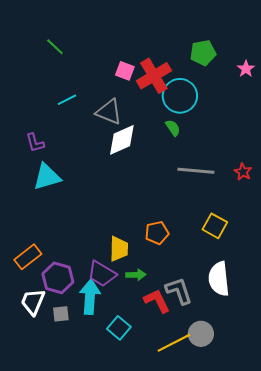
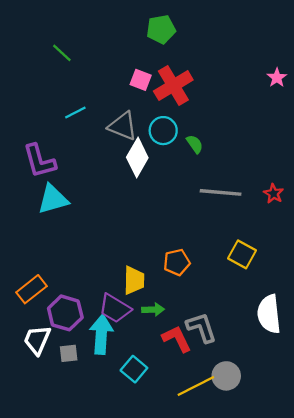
green pentagon: (203, 53) -> (161, 29), moved
cyan circle: (180, 96) -> (163, 131), moved, size x0.7
white diamond: (122, 140) -> (137, 158), turned -36
purple L-shape: (35, 143) -> (39, 161), size x1.6
white semicircle: (219, 279) -> (269, 314), moved

